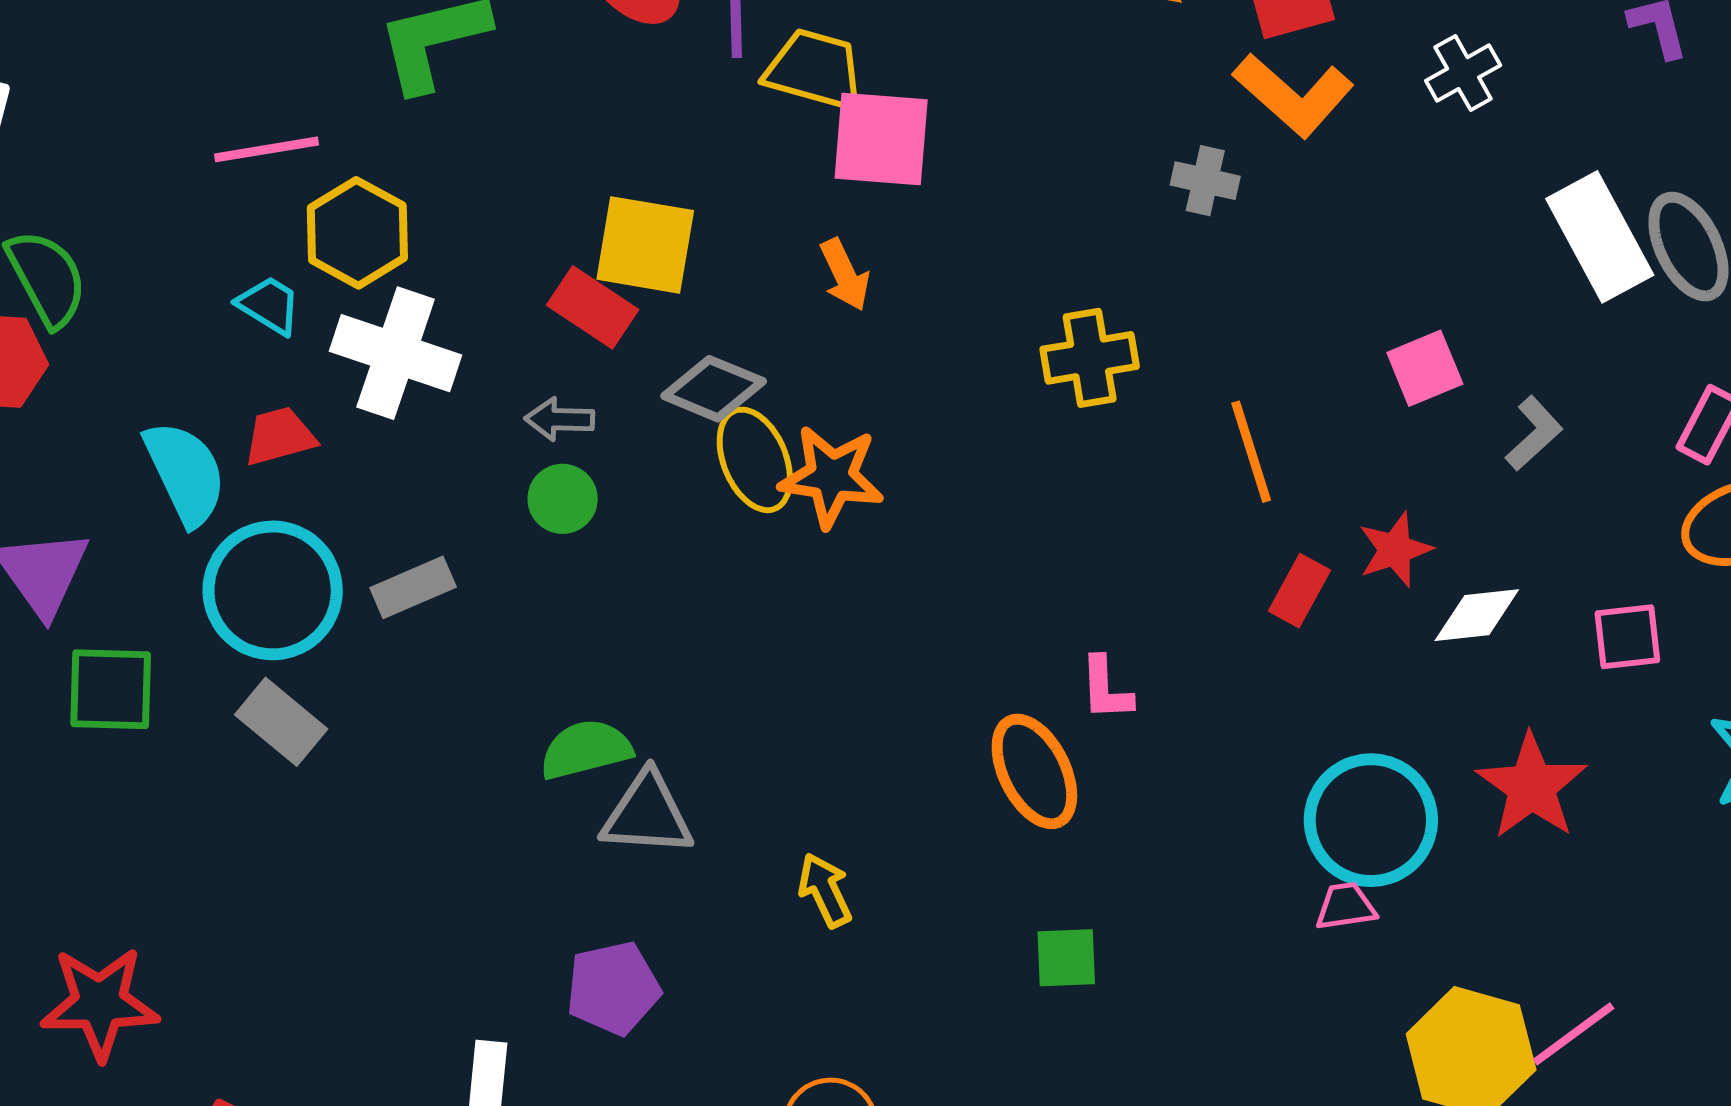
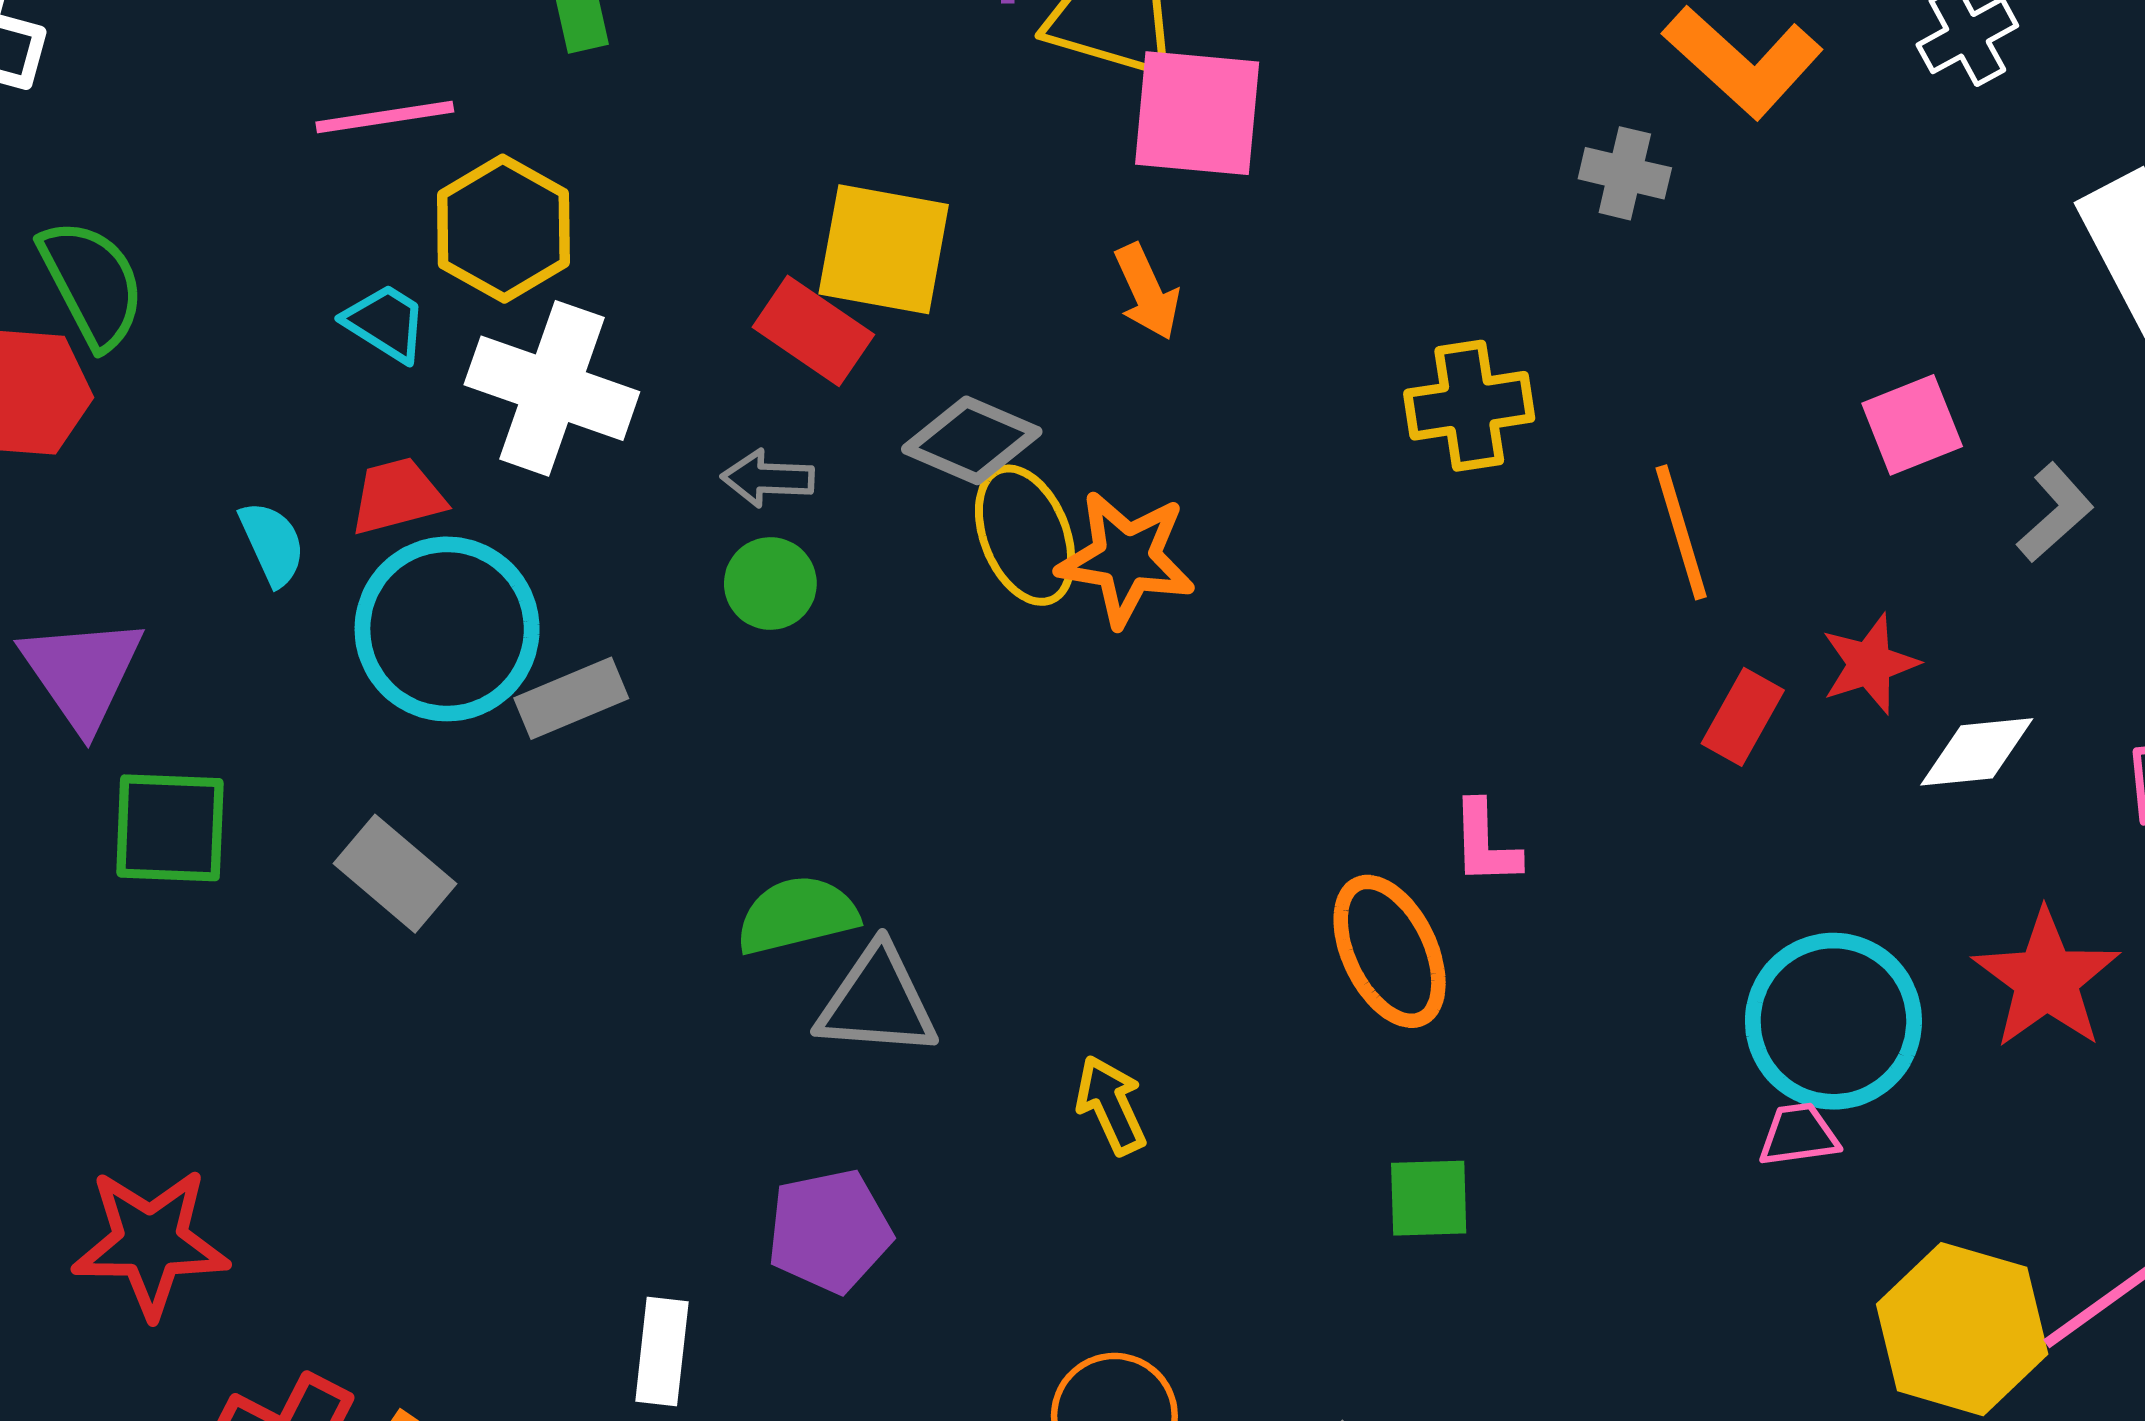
cyan semicircle: (185, 473) -> (272, 543), size x0.6
cyan circle: (273, 590) -> (447, 629), moved

